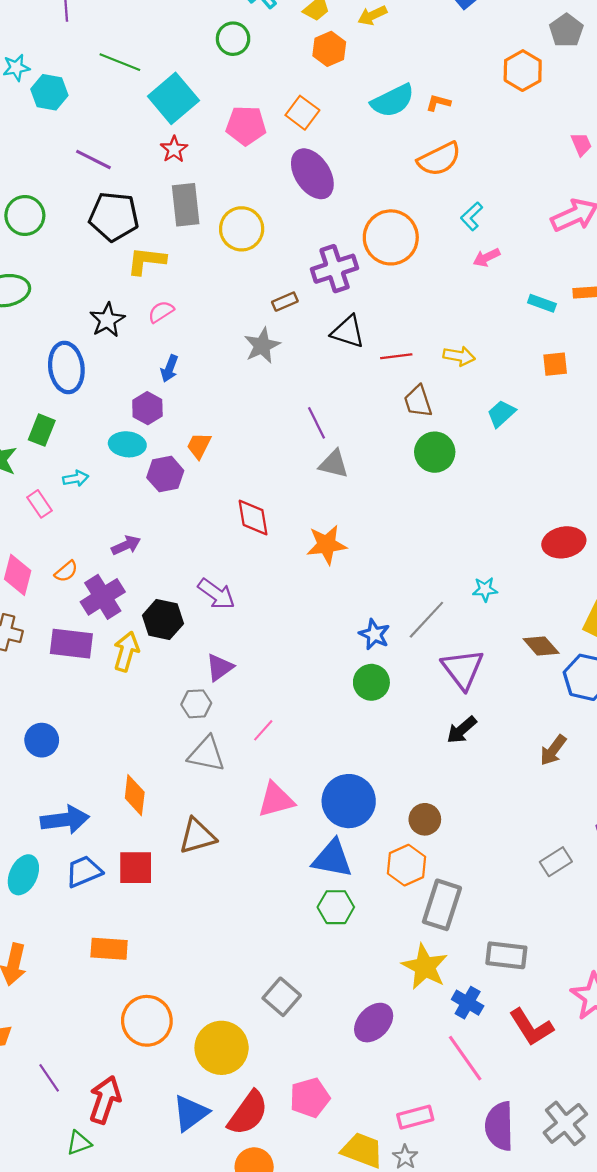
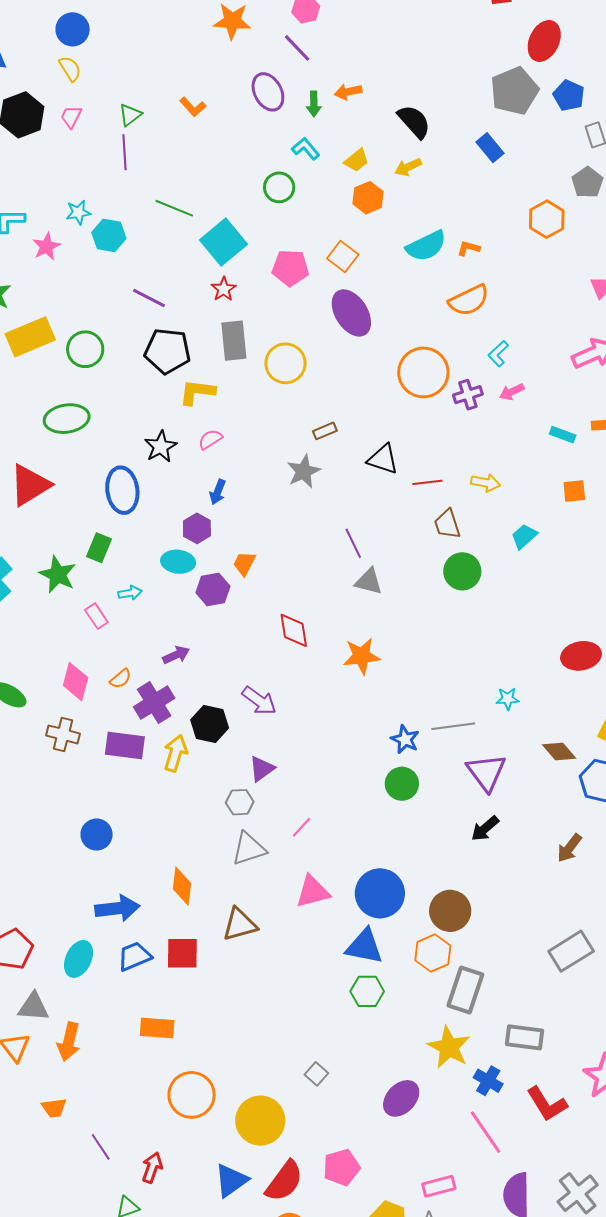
purple cross: (335, 269) -> (468, 395), moved, size x0.7
gray line: (426, 620) -> (453, 726), turned 39
gray triangle: (206, 754) -> (249, 849), turned -30
brown circle: (425, 819) -> (450, 911), size x1.4
gray rectangle: (556, 862) -> (571, 951), size x1.5
gray square: (282, 997) -> (316, 1074), size x0.7
red arrow: (105, 1100) -> (152, 1168), size x0.7

